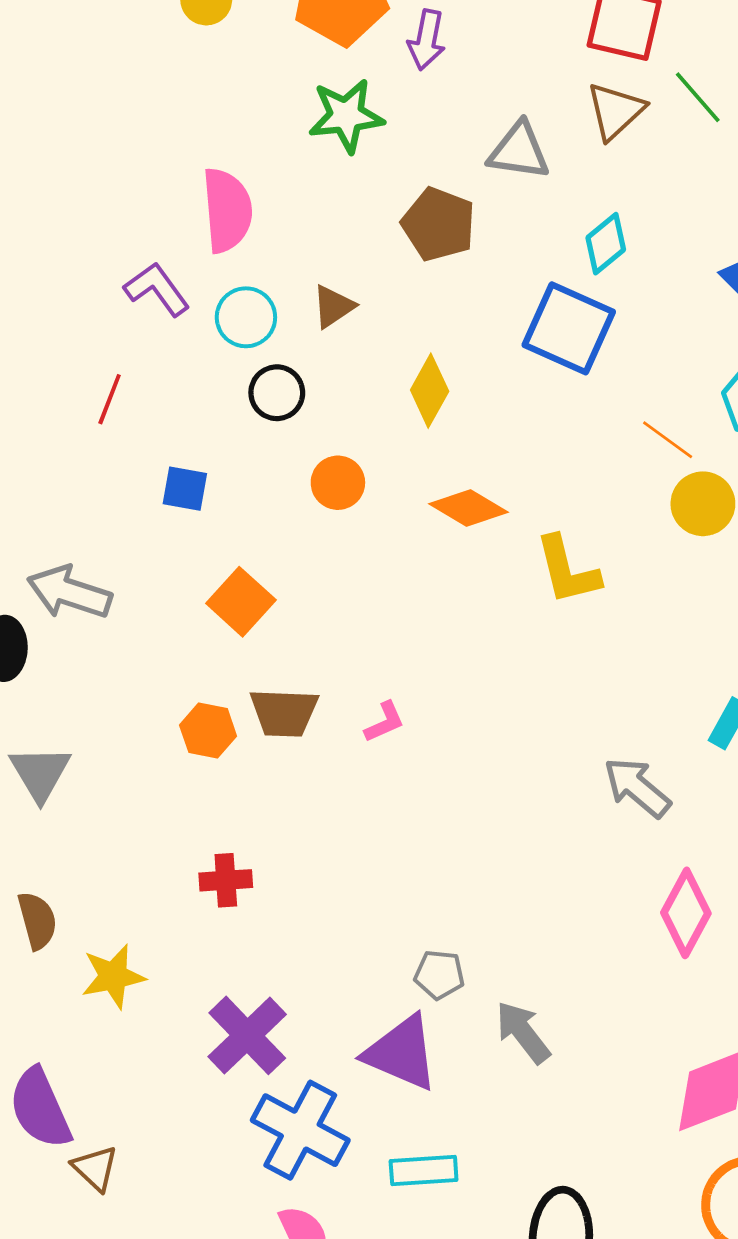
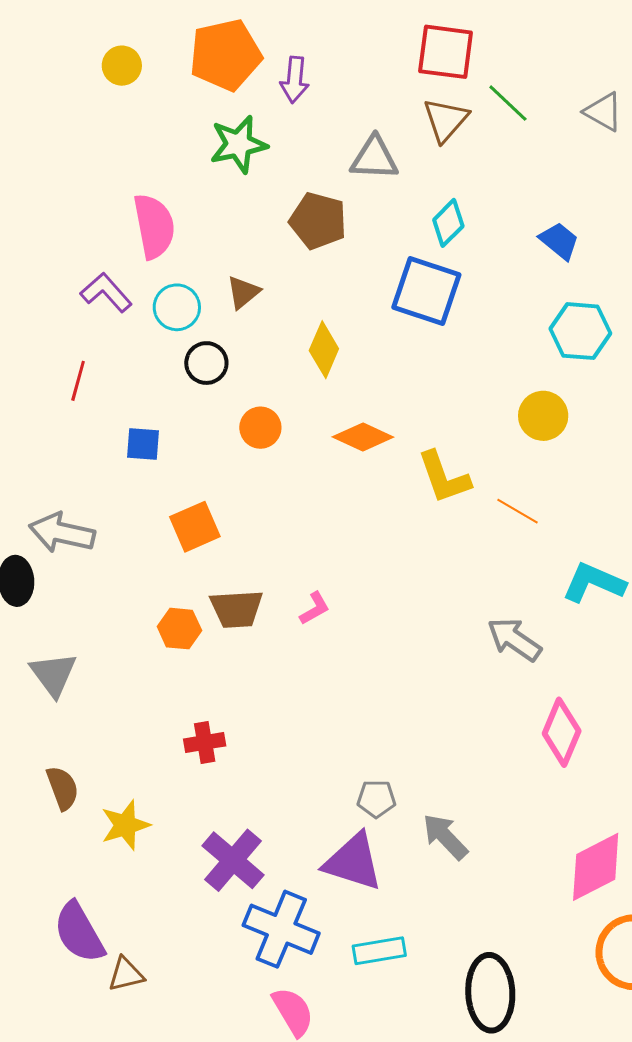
orange line: (668, 440) -> (517, 511), moved
orange square: (241, 602) -> (195, 527), turned 30
brown triangle: (95, 1168) -> (126, 974), turned -51

